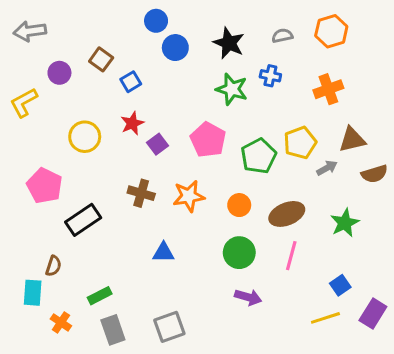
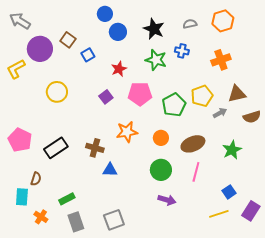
gray arrow: (30, 31) -> (20, 21), turned 40
purple circle: (59, 73) -> (40, 49), size x1.6
red star: (132, 123) -> (119, 69), moved
pink pentagon: (208, 140) -> (140, 94), turned -30
pink pentagon: (45, 186) -> (20, 140), moved
brown cross: (141, 193) -> (95, 148), moved

